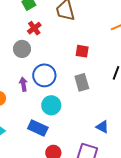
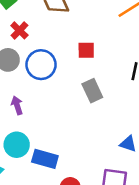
blue circle: (44, 75) -> (41, 65), moved
cyan circle: (51, 105) -> (17, 145), moved

